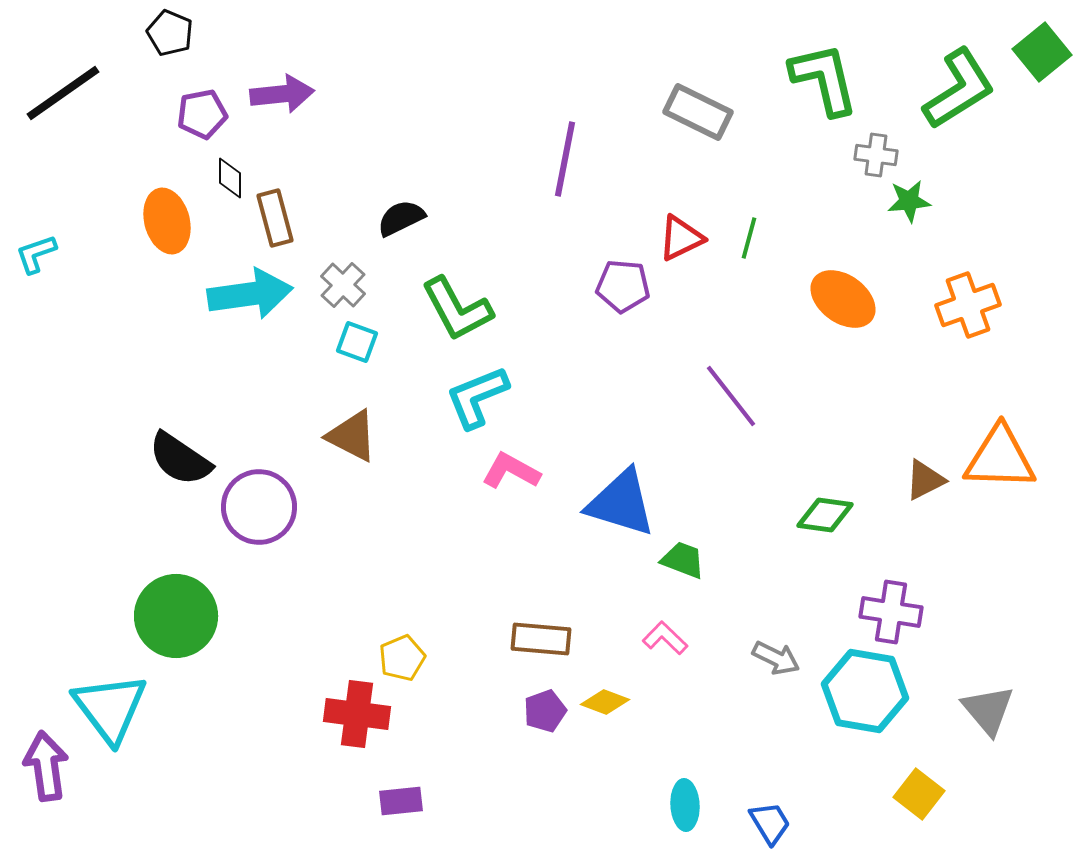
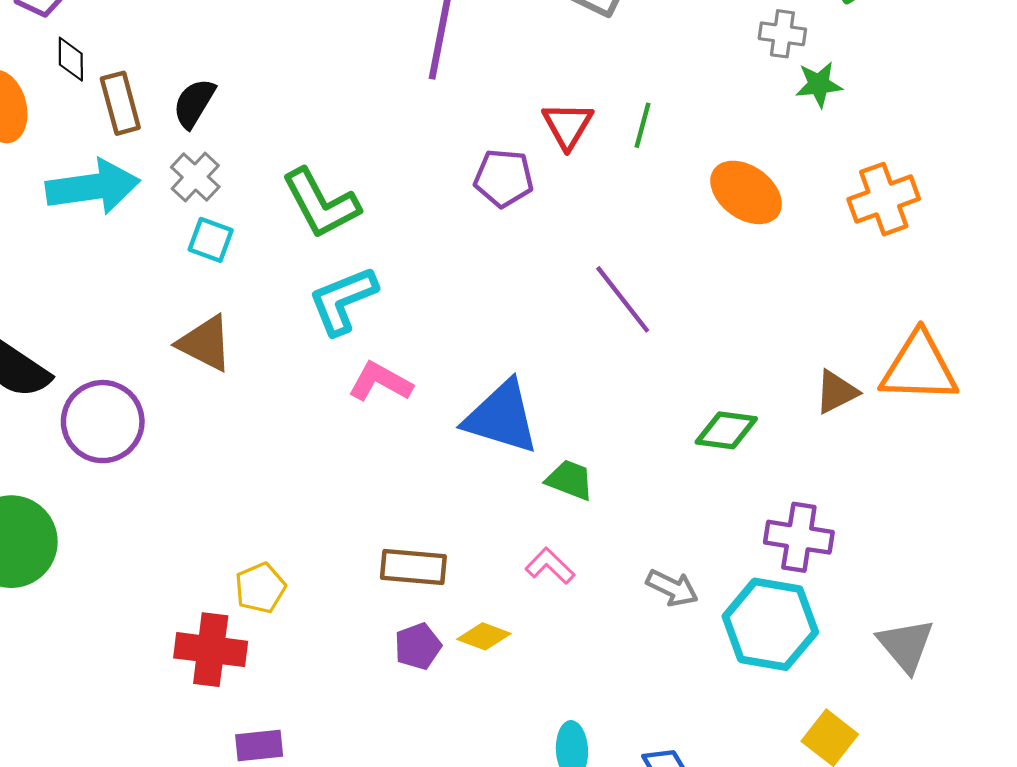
black semicircle: (401, 218) -> (194, 103), moved, turned -33
red triangle: (681, 238) -> (568, 125), turned -33

